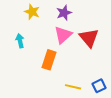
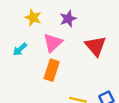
pink triangle: (63, 35) -> (53, 43), moved
cyan arrow: (20, 41) -> (20, 49), turned -120

